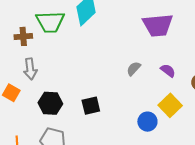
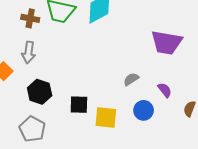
yellow square: (170, 105) -> (106, 118), moved, turned 35
blue circle: (147, 122) -> (144, 110), moved

